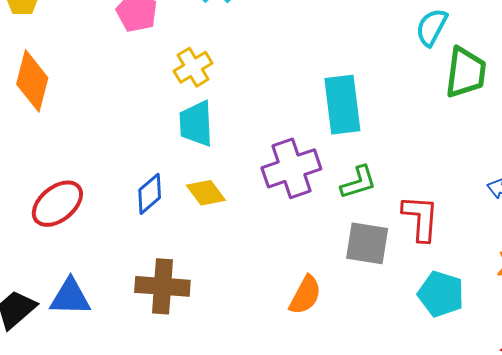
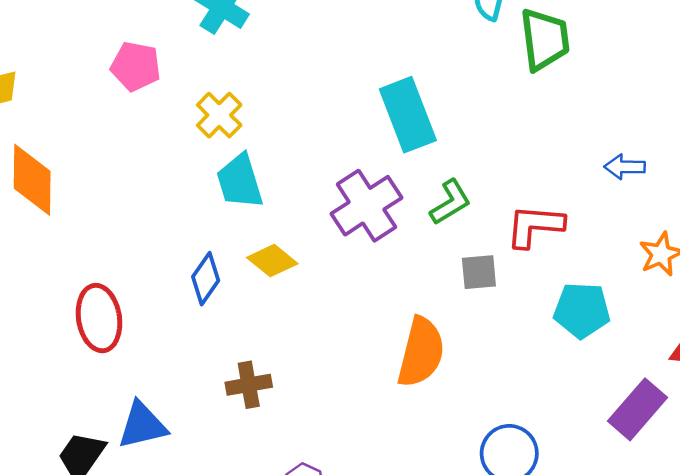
red ellipse: (57, 204) -> (99, 318), turned -46
red L-shape: (421, 218) -> (535, 226), turned -75
gray square: (367, 243) -> (479, 272), size x0.7
brown cross: (162, 286) -> (249, 385), size x0.7
orange semicircle: (305, 295) -> (421, 352), size x1.4

